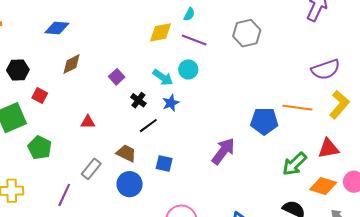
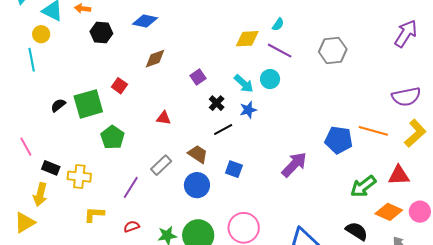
black hexagon: (18, 70) -> (101, 33), moved

